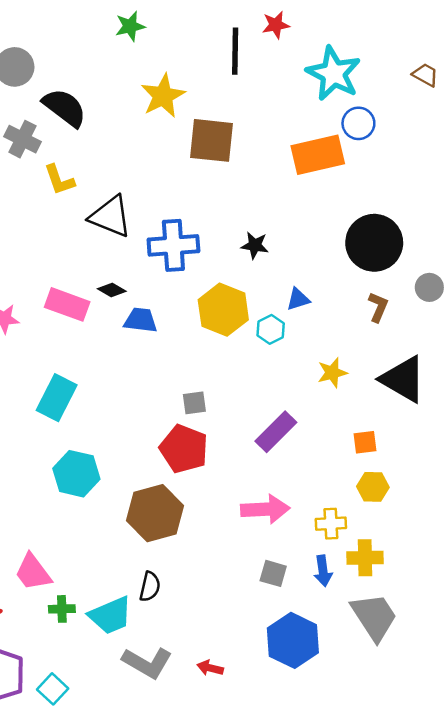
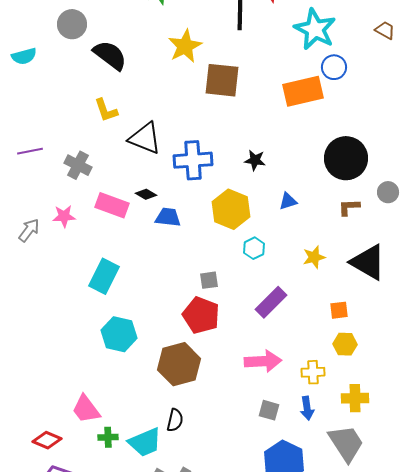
gray cross: (23, 139) -> (78, 165), moved
brown L-shape: (378, 307) -> (349, 207), turned -115
cyan hexagon: (271, 329) -> (254, 248), moved
yellow cross: (365, 558) -> (355, 398), moved

